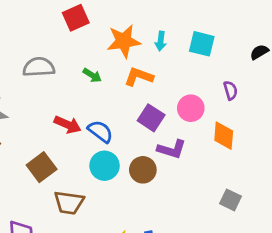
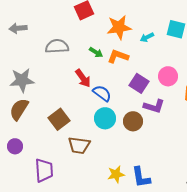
cyan arrow: (161, 41) -> (147, 37), moved, turned 56
orange L-shape: (139, 77) -> (118, 56), moved
red arrow: (68, 125) -> (83, 78), moved, turned 30

